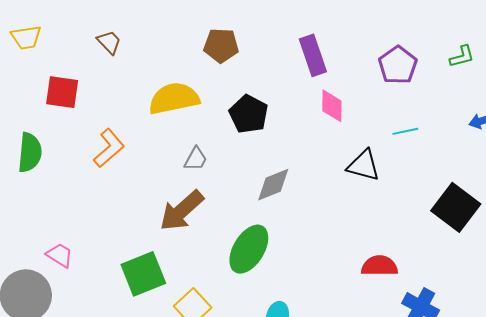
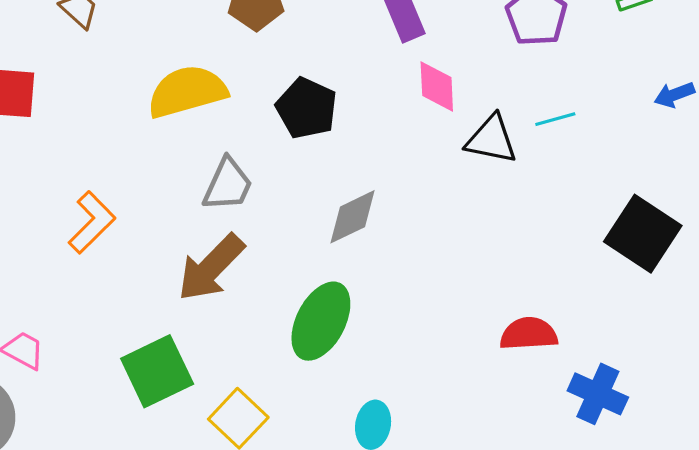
orange L-shape: (109, 148) -> (92, 222), moved
gray trapezoid: (196, 159) -> (228, 185), size x1.4
black triangle: (364, 165) -> (491, 139), moved

